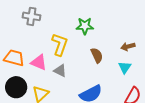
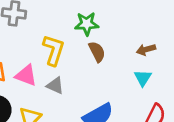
brown semicircle: (97, 55) -> (97, 52), moved

